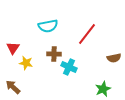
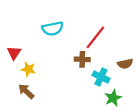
brown cross: (54, 54) -> (82, 59), moved
cyan cross: (69, 67) -> (101, 77), moved
brown arrow: (13, 87) -> (26, 91), moved

